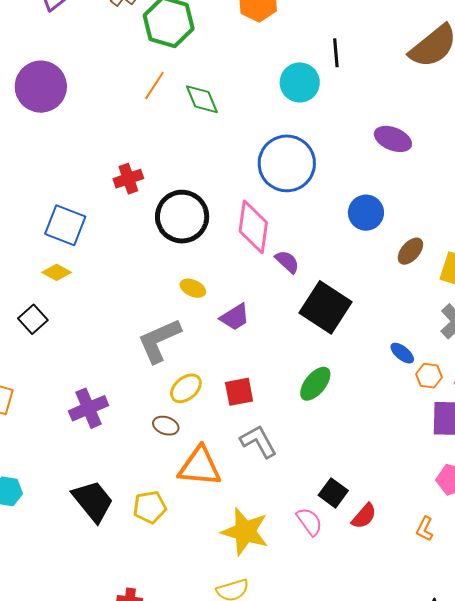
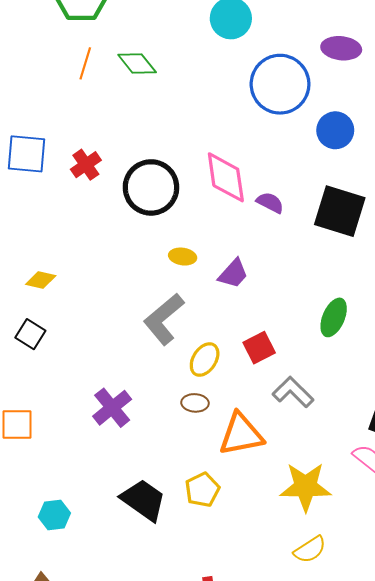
blue circle: (287, 163) -> (280, 84), moved
blue square: (65, 225) -> (26, 154), moved
black square: (325, 307) -> (340, 211), moved

